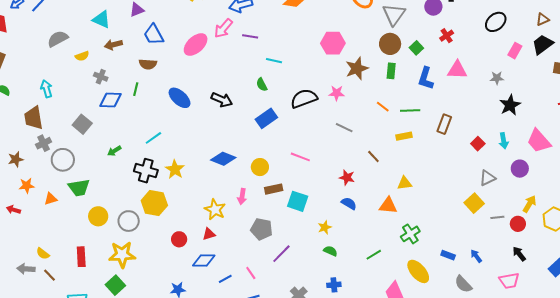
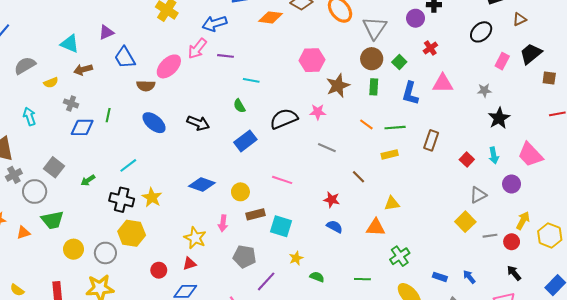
brown triangle: (543, 19) -> (520, 19), moved
brown semicircle: (148, 64) -> (146, 86), moved
cyan arrow: (46, 89) -> (29, 116), moved
gray square: (82, 124) -> (54, 167), moved
yellow star: (325, 227) -> (296, 258), moved
green line: (374, 255) -> (362, 279), turned 35

